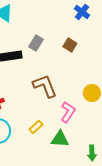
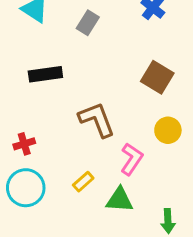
gray rectangle: (36, 43) -> (88, 23), moved
brown square: (70, 45) -> (157, 77), moved, size x1.5

